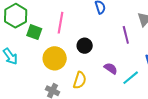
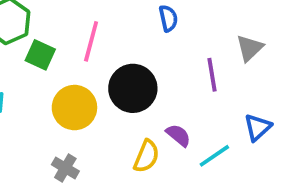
black circle: (85, 46) -> (133, 88), size x1.6
yellow semicircle: (80, 80) -> (146, 156), moved

